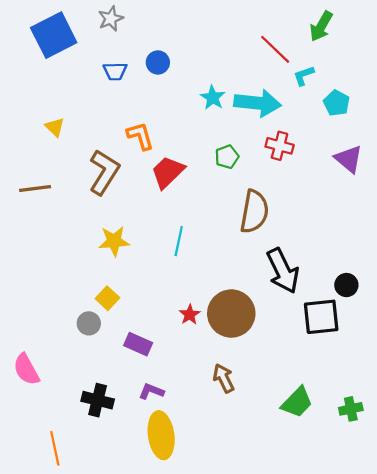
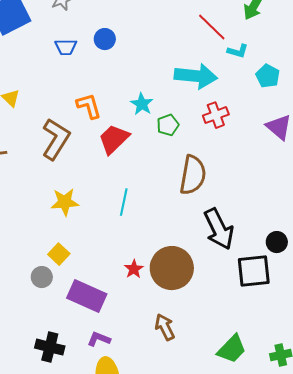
cyan L-shape: (304, 76) -> (238, 51), turned -145
cyan star: (213, 98) -> (142, 104), moved
red cross: (280, 146) -> (216, 115), turned -35
purple rectangle: (138, 344) -> (87, 296), size x1.5

